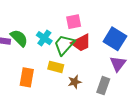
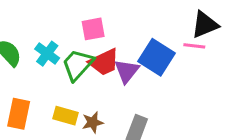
purple triangle: (118, 64) -> (127, 71), moved
yellow rectangle: (56, 67) -> (66, 116), moved

